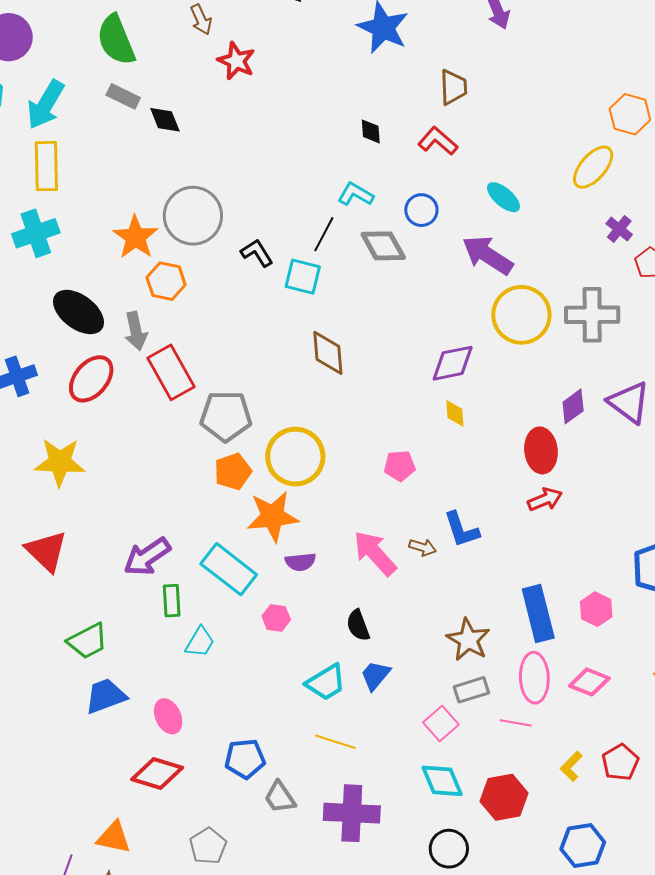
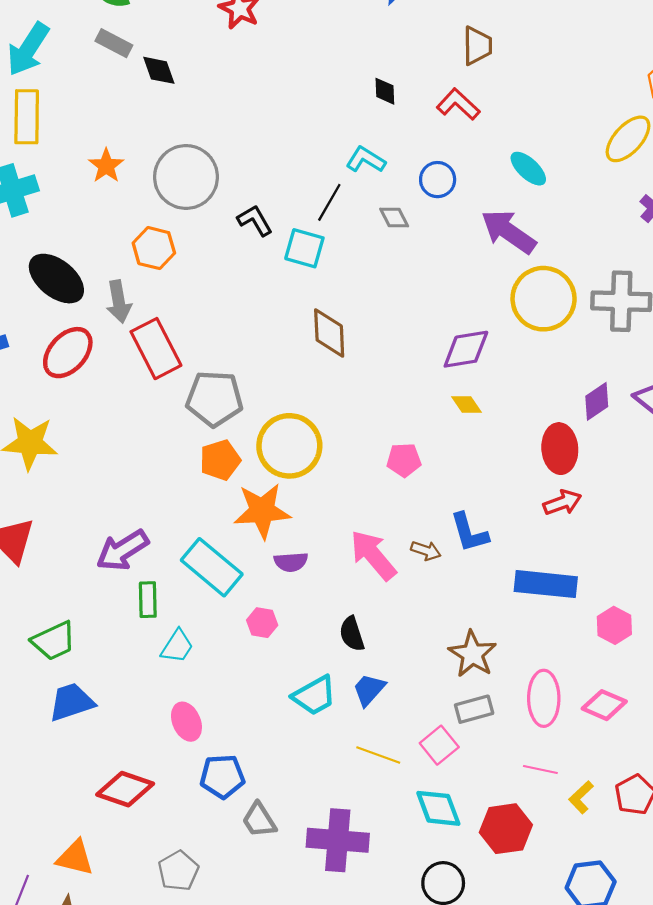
orange star: (135, 237) -> (106, 166), moved, size x0.7
gray diamond: (383, 246) -> (394, 217), size x0.6
yellow diamond: (455, 413) -> (466, 404), turned -32
blue rectangle: (538, 614) -> (546, 584), moved, turned -72
pink ellipse: (168, 716) -> (186, 722), moved
pink line: (516, 723) -> (540, 770), moved
yellow line: (335, 742) -> (378, 755), moved

